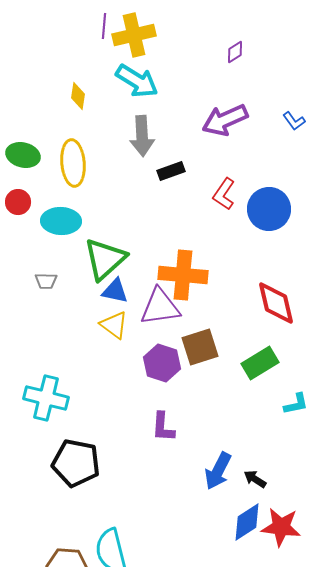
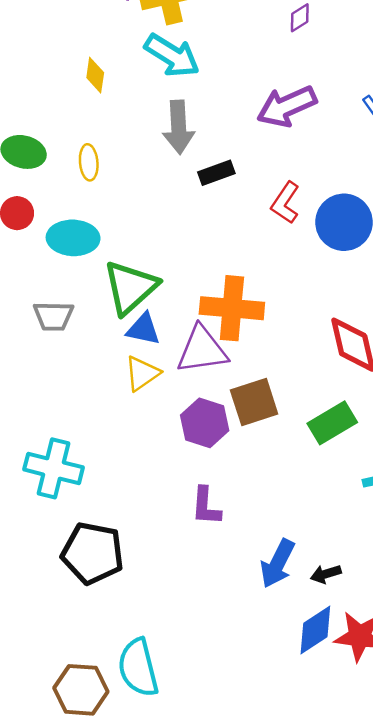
yellow ellipse: (73, 163) -> (89, 162), size x0.6
gray trapezoid: (46, 281) -> (54, 316), size x1.4
yellow triangle: (114, 325) -> (142, 373), turned 48
black arrow: (255, 479) -> (326, 574), turned -50

